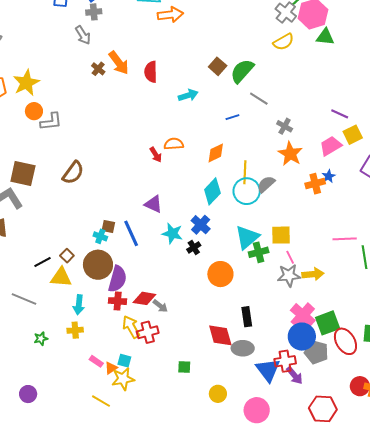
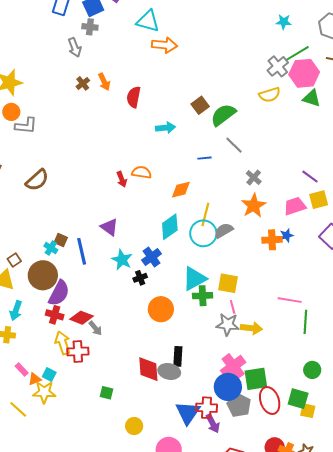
orange arrow: (119, 63) -> (104, 82), size x0.7
gray ellipse: (243, 348) -> (169, 371), moved

